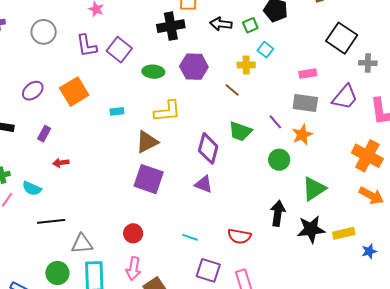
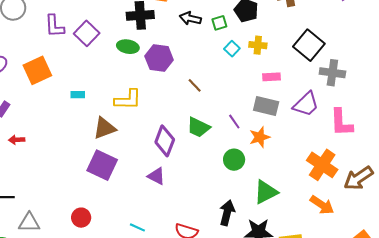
gray cross: (368, 63) -> (332, 73), size x1.4
yellow cross: (246, 65) -> (258, 45), moved
green ellipse: (153, 72) -> (128, 47), moved

